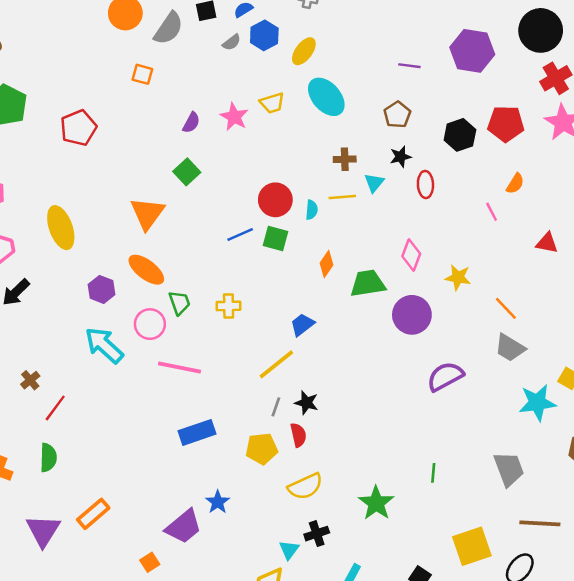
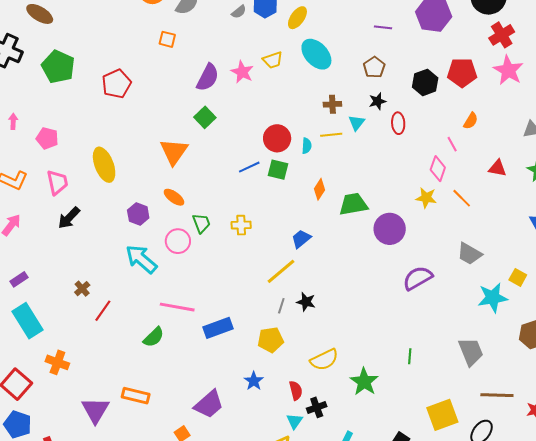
purple semicircle: (191, 123) -> (208, 77), size x1.6
pink diamond: (411, 255) -> (438, 169), moved
orange ellipse: (146, 270) -> (174, 197), size x0.7
orange line: (506, 308) -> (462, 198), moved
pink line: (179, 367) -> (177, 307), moved
red semicircle: (298, 435) -> (296, 391), moved
green semicircle: (48, 458) -> (154, 337), moved, turned 45
yellow semicircle: (305, 486) -> (324, 360), moved
blue star: (218, 502) -> (254, 381), moved
orange rectangle: (93, 514) -> (136, 396), turned 56

